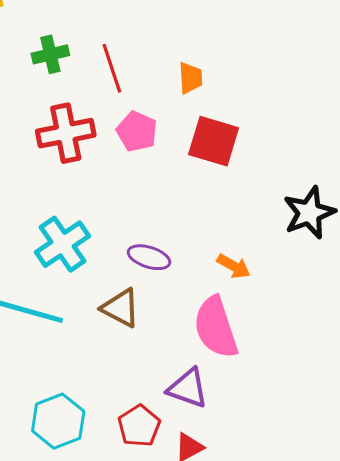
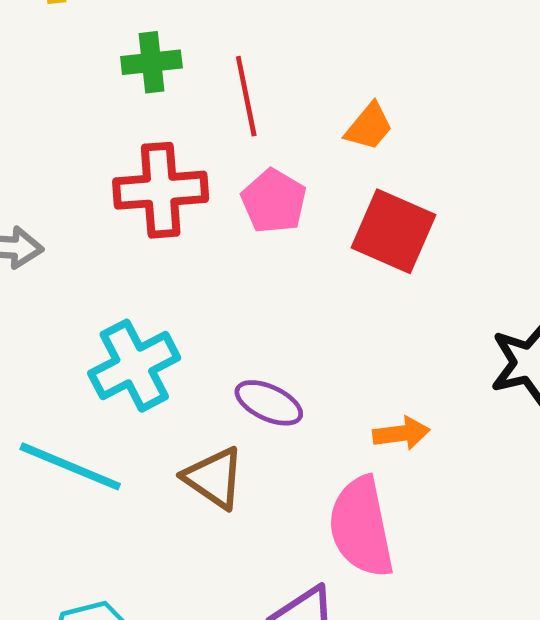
orange trapezoid: (190, 78) -> (369, 127), turned 36
orange arrow: (234, 266) -> (401, 433), turned -44

